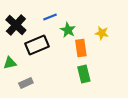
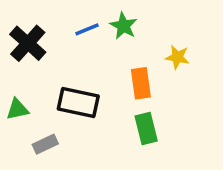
green star: (68, 30) -> (124, 26), moved
black rectangle: (37, 45) -> (78, 102), moved, turned 35

